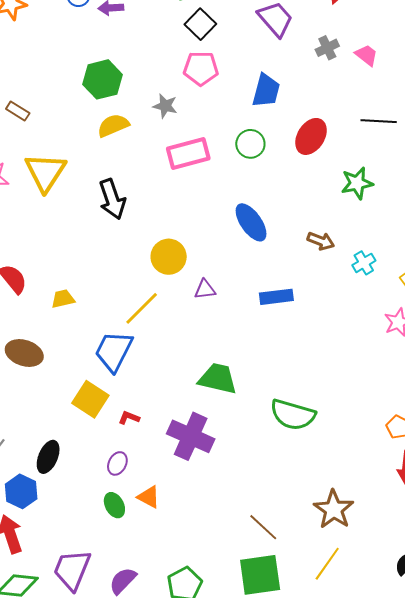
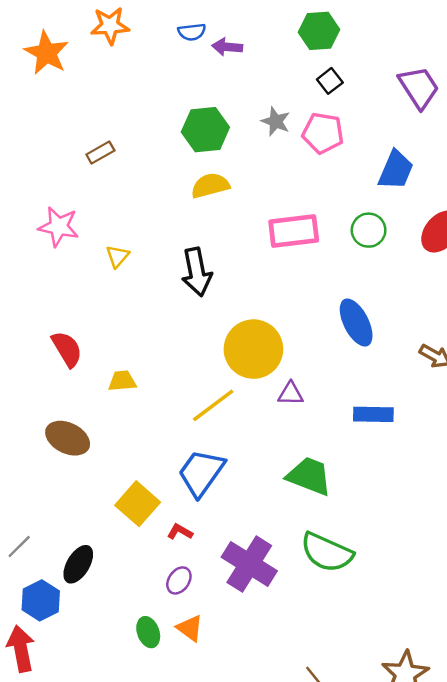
black square: (200, 24) -> (330, 81), size x0.7
gray star: (165, 106) -> (276, 121), moved
brown rectangle: (18, 111) -> (100, 153), turned -70
yellow triangle: (45, 172) -> (117, 256), moved, size x0.5
yellow circle: (169, 257) -> (253, 349), size x1.4
blue trapezoid: (114, 351) -> (201, 473), moved
green trapezoid: (218, 379) -> (309, 476), moved
green semicircle: (293, 415) -> (327, 552), moved
purple ellipse: (117, 463) -> (179, 580), moved

